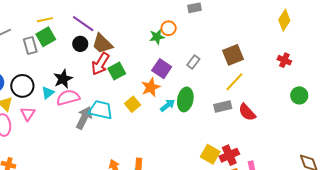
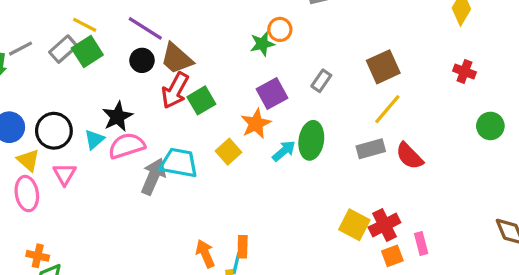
yellow line: (45, 20) -> (85, 25), turned 42
gray rectangle: (30, 45) -> (63, 49), moved, turned 66
purple square: (162, 69) -> (272, 94), turned 30

